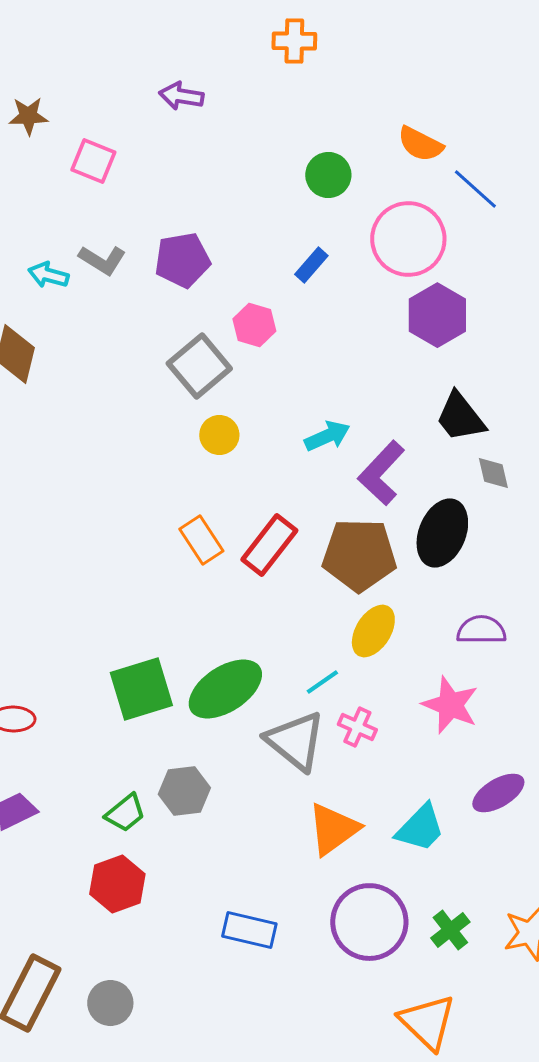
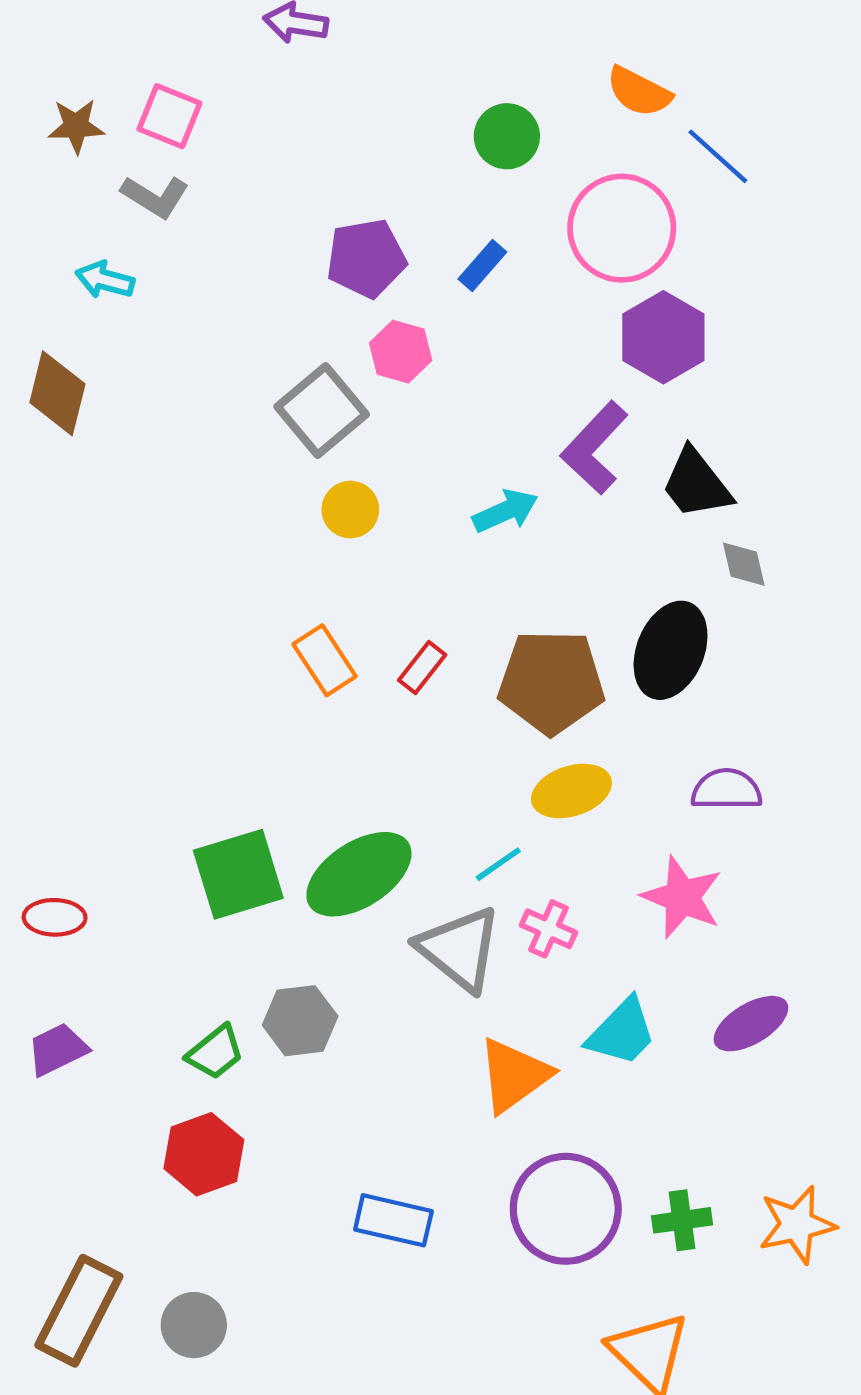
brown star: (28, 116) -> (76, 126), moved
gray L-shape: (102, 260) -> (155, 197), moved
purple pentagon: (182, 260) -> (366, 258), moved
purple L-shape: (381, 473) -> (594, 448), moved
red rectangle: (269, 545) -> (422, 667), size x0.6
yellow ellipse: (373, 631) -> (571, 791), turned 40
cyan trapezoid: (420, 828) -> (622, 1032), moved
green cross: (450, 930) -> (682, 1220), turned 30

